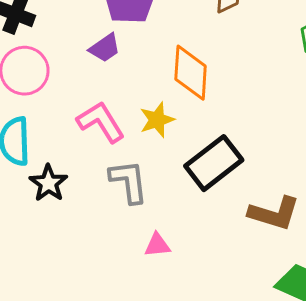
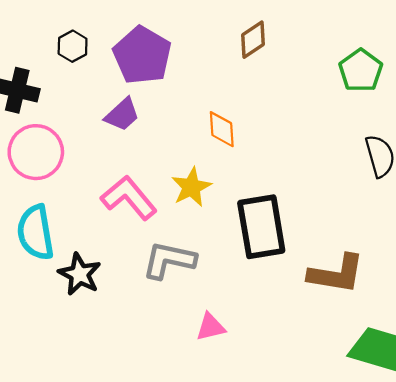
orange diamond: (191, 73) -> (222, 129), size x0.6
black rectangle: (214, 163) -> (261, 227), turned -54
gray L-shape: (129, 181) -> (169, 260), turned -63

